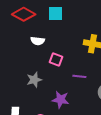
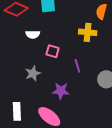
purple line: (79, 76) -> (77, 66), turned 72

